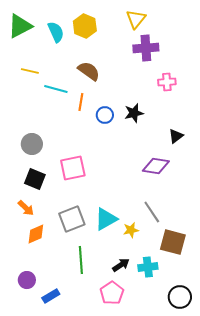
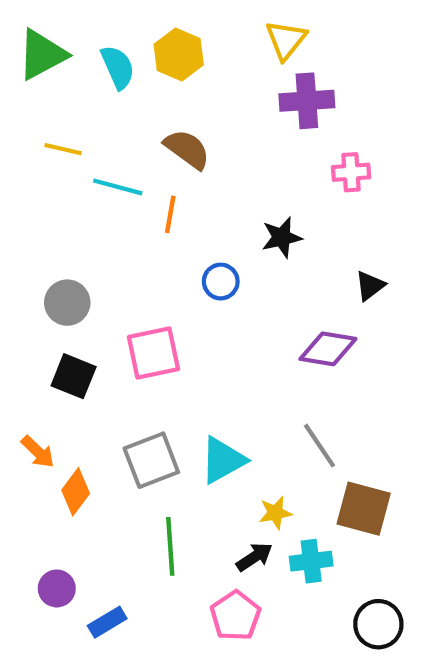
blue circle: (105, 115) -> (221, 282), moved
orange arrow: (26, 208) -> (38, 452), moved
yellow star: (131, 230) -> (275, 513), moved
orange diamond: (36, 234) -> (76, 492), turned -30

